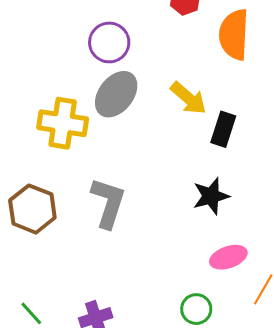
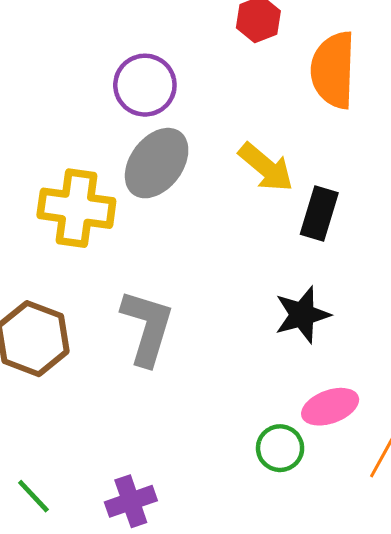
green circle: (196, 309) -> (280, 448), moved

